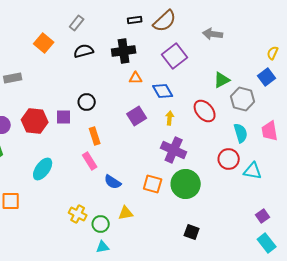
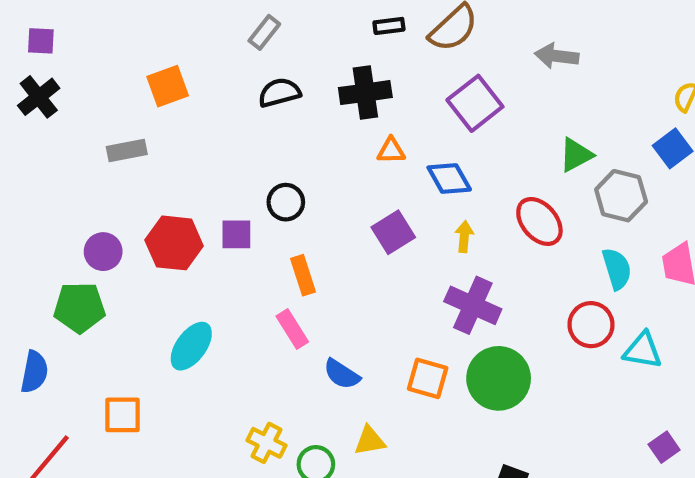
orange square: (44, 43) -> (168, 86), moved, turned 30

